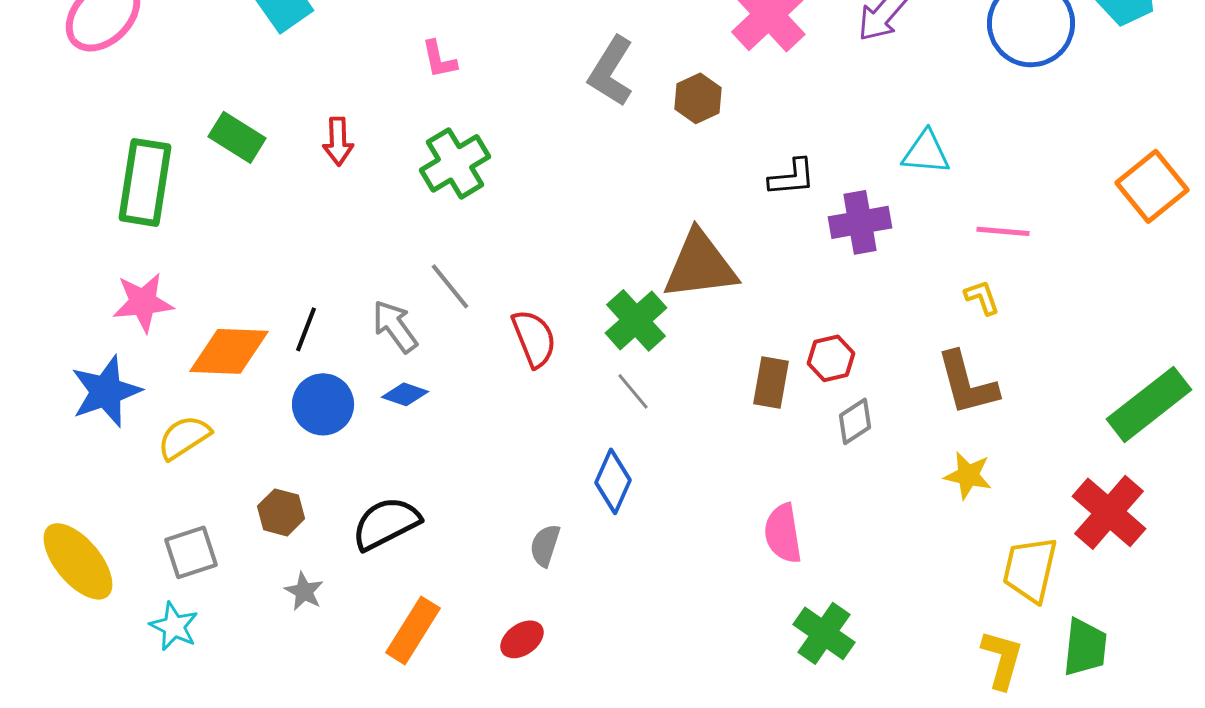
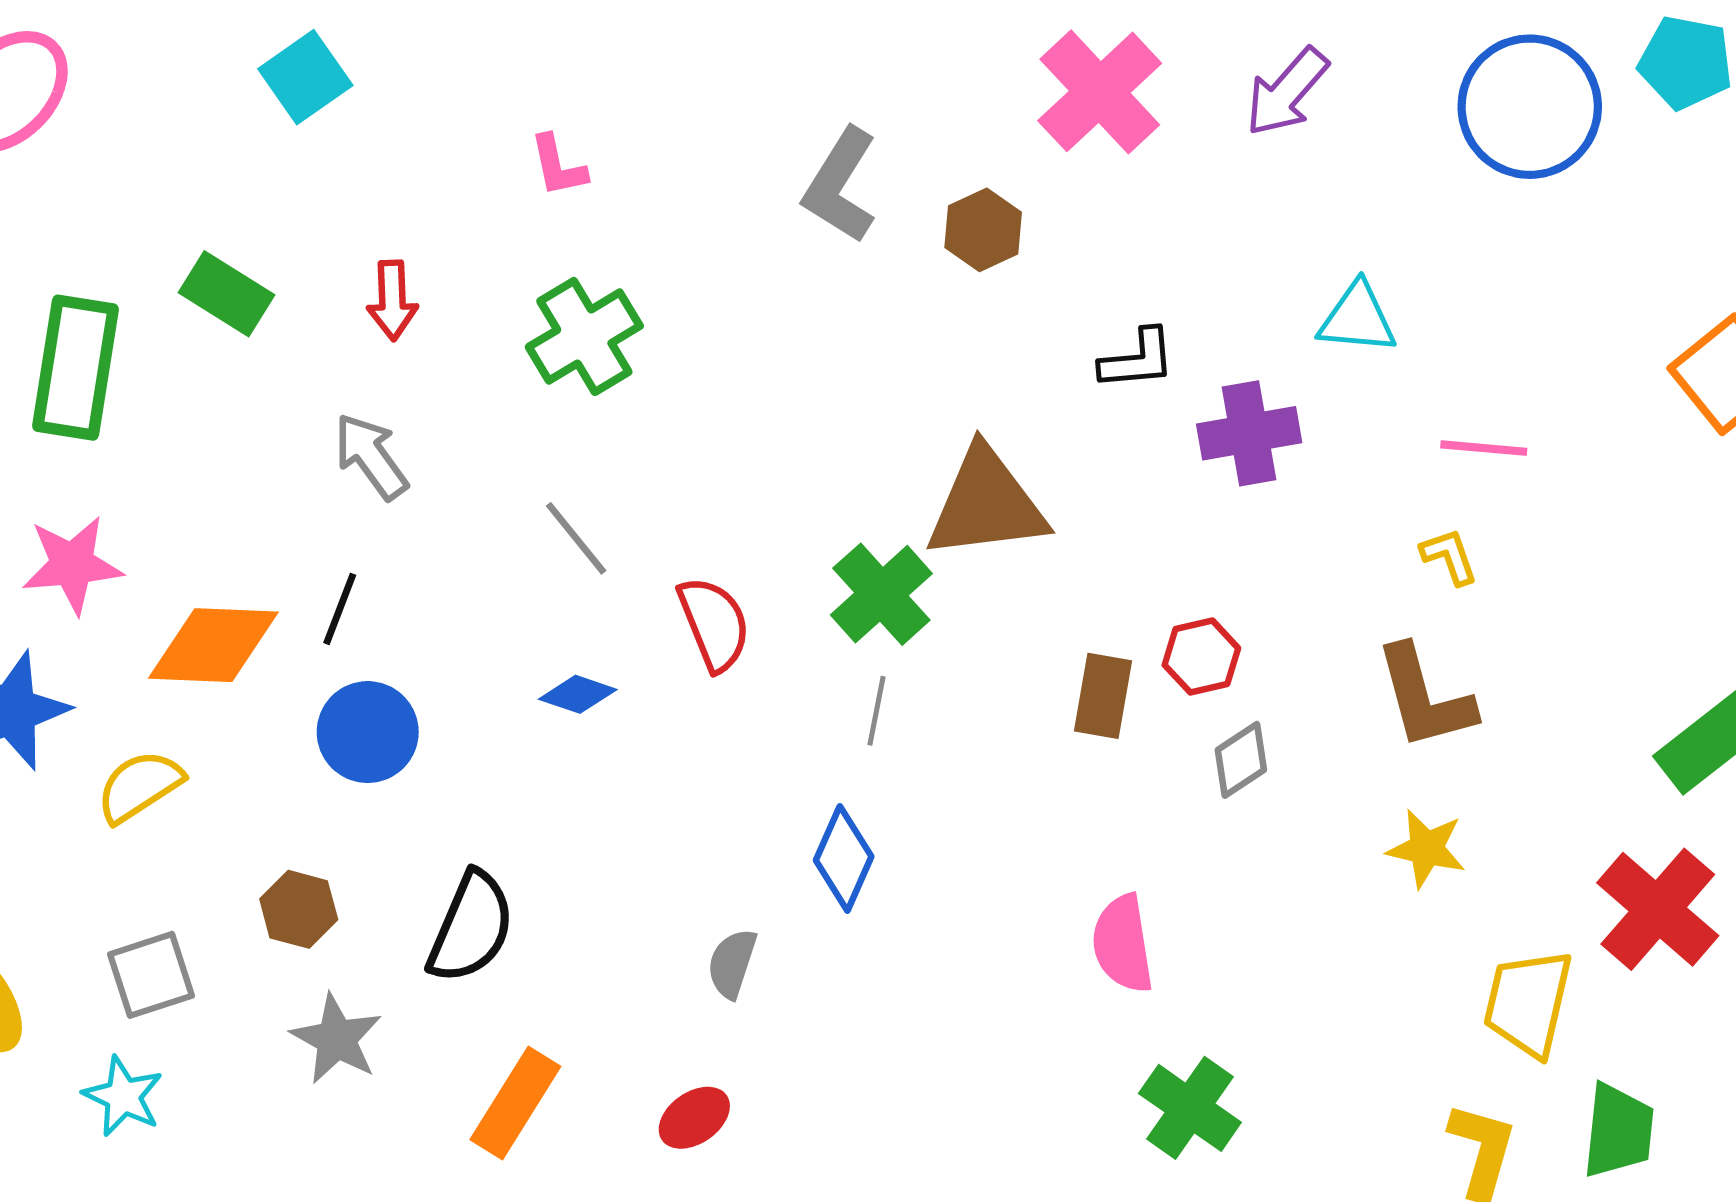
gray arrow: (395, 326) -> (371, 456), moved
gray line: (633, 391) -> (876, 711), turned 51
blue diamond: (405, 394) -> (578, 694), moved
black semicircle: (386, 523) -> (471, 927), turned 140
gray star: (304, 591) -> (336, 1039), size x1.4

